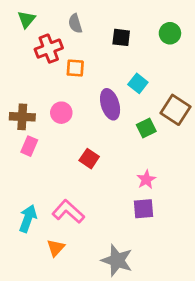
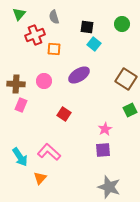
cyan square: (138, 83) -> (94, 44), moved
purple ellipse: (110, 104) -> (79, 75), turned 75
green square: (146, 128) -> (130, 110), moved
cyan arrow: (28, 219) -> (20, 157), turned 126
gray star: (117, 260) -> (109, 187), moved

